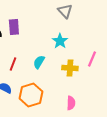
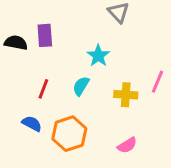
cyan star: (60, 41) -> (98, 56), moved
pink semicircle: (71, 103) -> (127, 145), turned 56

